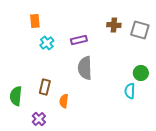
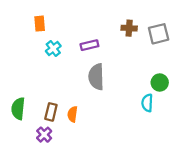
gray square: (140, 30) -> (159, 34), turned -30
brown rectangle: (45, 87) -> (51, 112), moved

